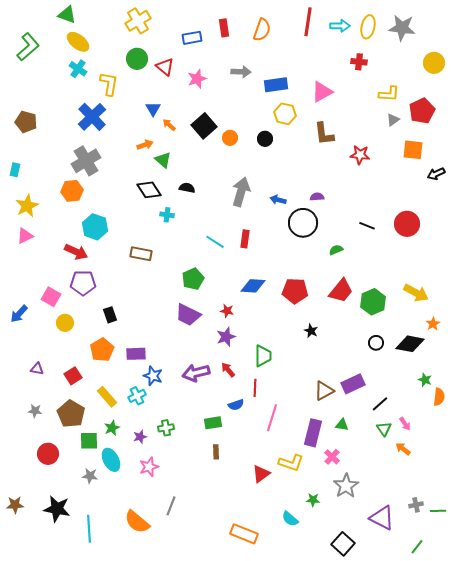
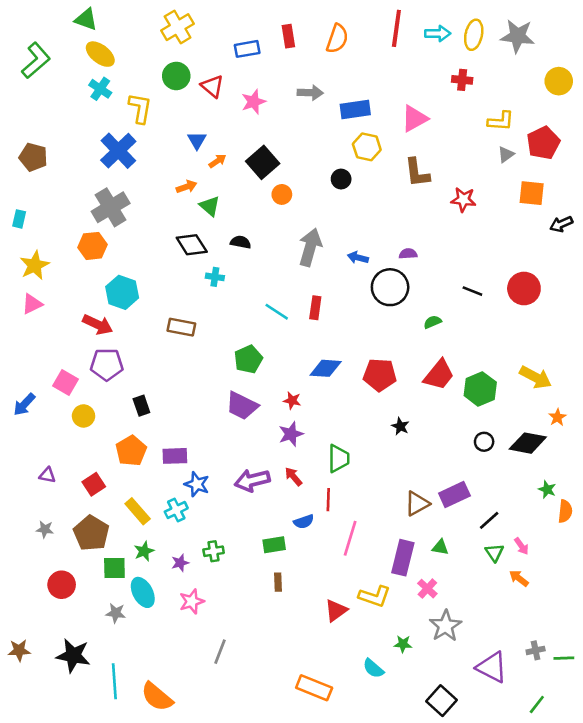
orange arrow: (169, 125) -> (217, 161), turned 104
orange circle: (230, 138) -> (282, 194), moved
orange semicircle: (137, 522) -> (157, 697), moved

